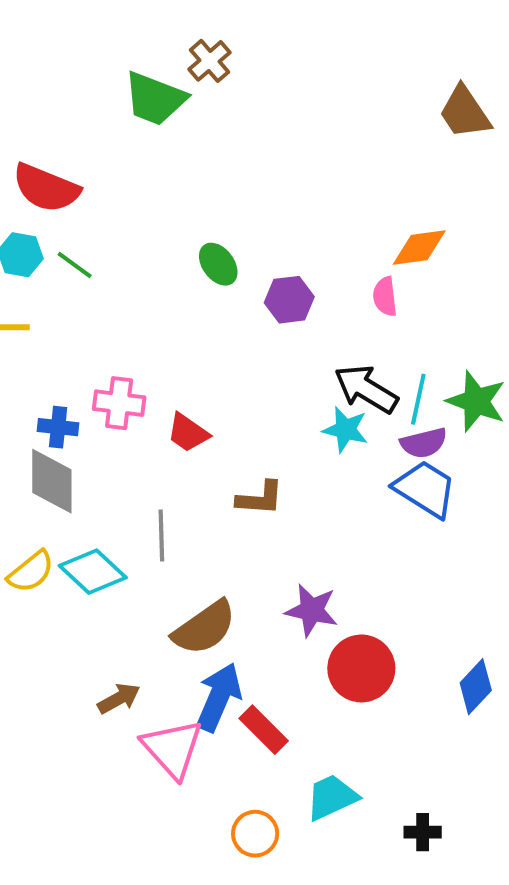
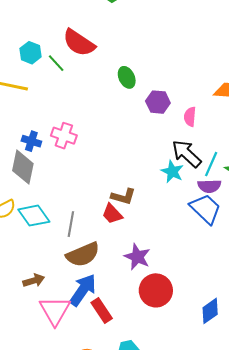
red semicircle: (46, 188) -> (79, 43), moved
pink semicircle: (385, 297) -> (190, 117), moved
red trapezoid: (188, 433) -> (112, 214), moved
gray line: (161, 535) -> (71, 224), moved

